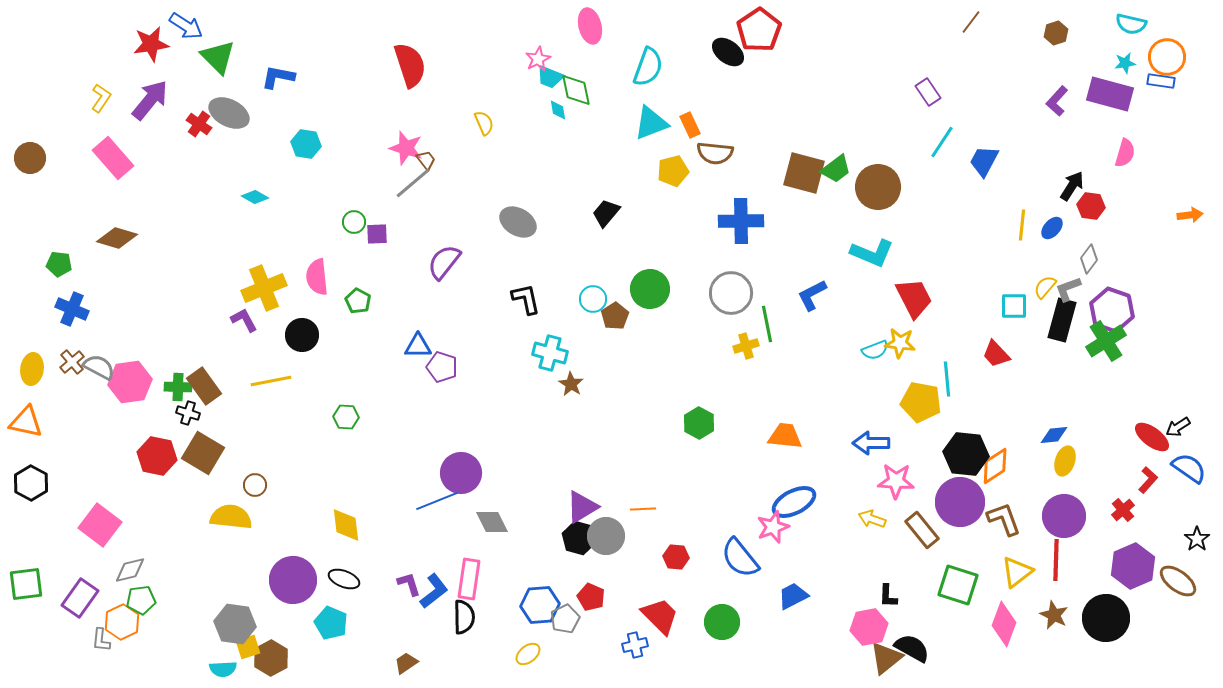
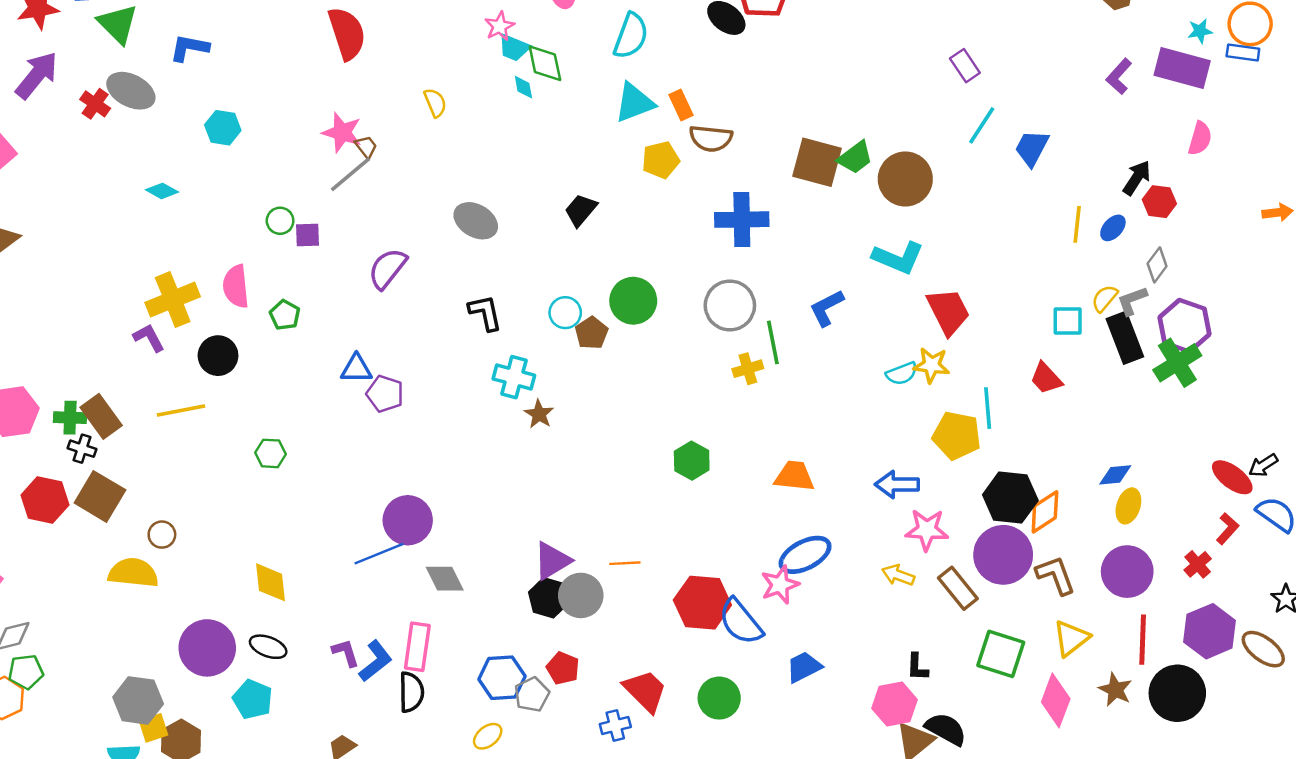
black rectangle: (1062, 320) -> (1125, 338), turned -36
red hexagon: (676, 557) -> (702, 603), moved, size x1.8
red line: (1056, 560) -> (1143, 640), moved

